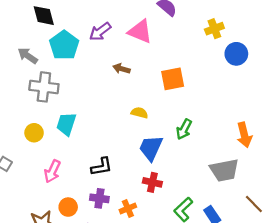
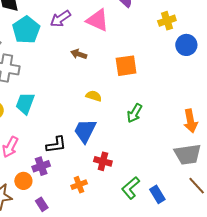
blue trapezoid: (151, 148) -> (85, 131), moved
gray trapezoid: (224, 170) -> (188, 154), moved
purple cross: (99, 198) -> (41, 166), moved, turned -30

